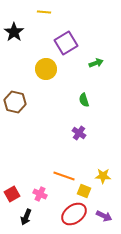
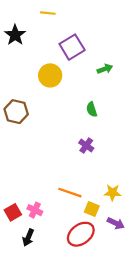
pink cross: (40, 194) -> (35, 210), moved
purple arrow: (104, 216) -> (116, 223), moved

